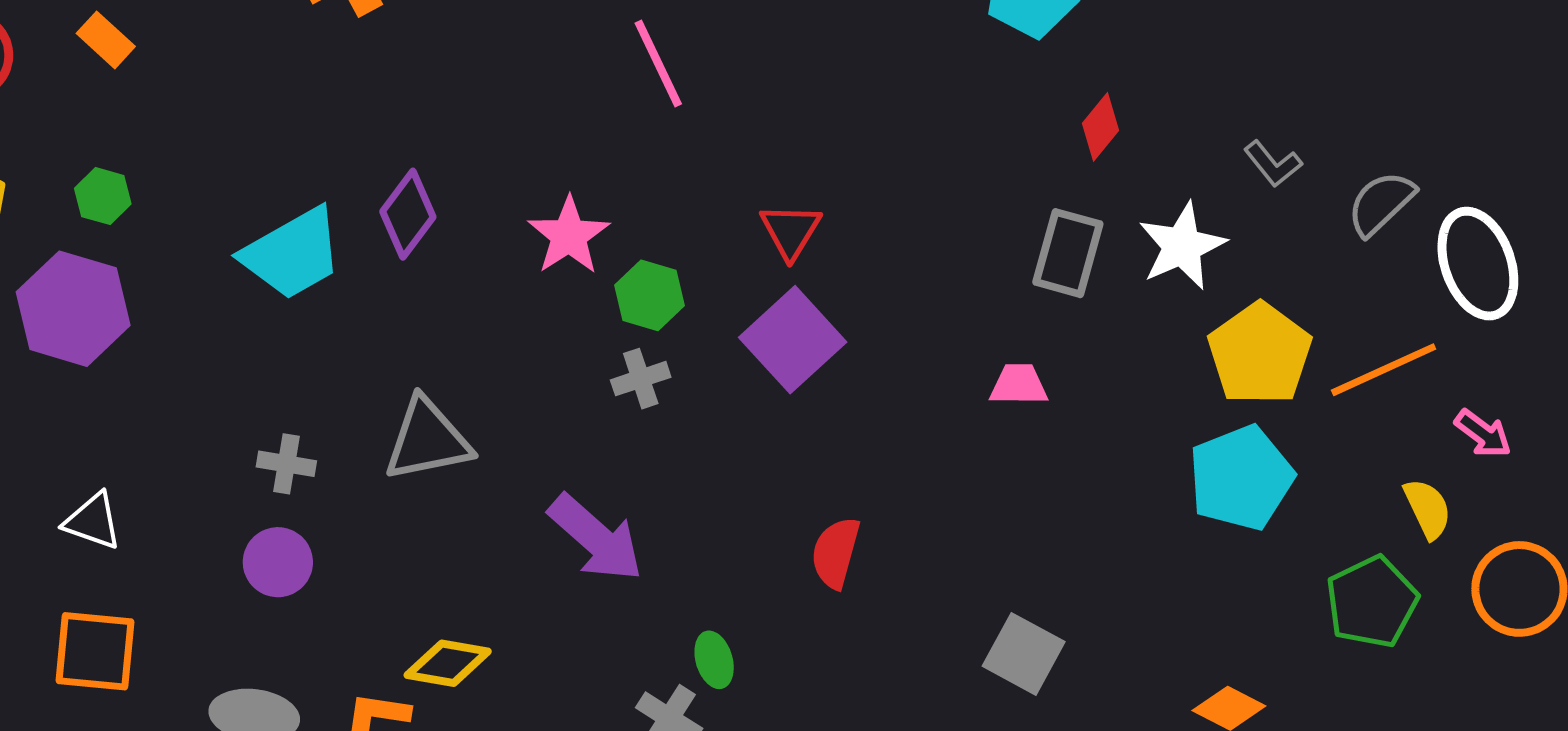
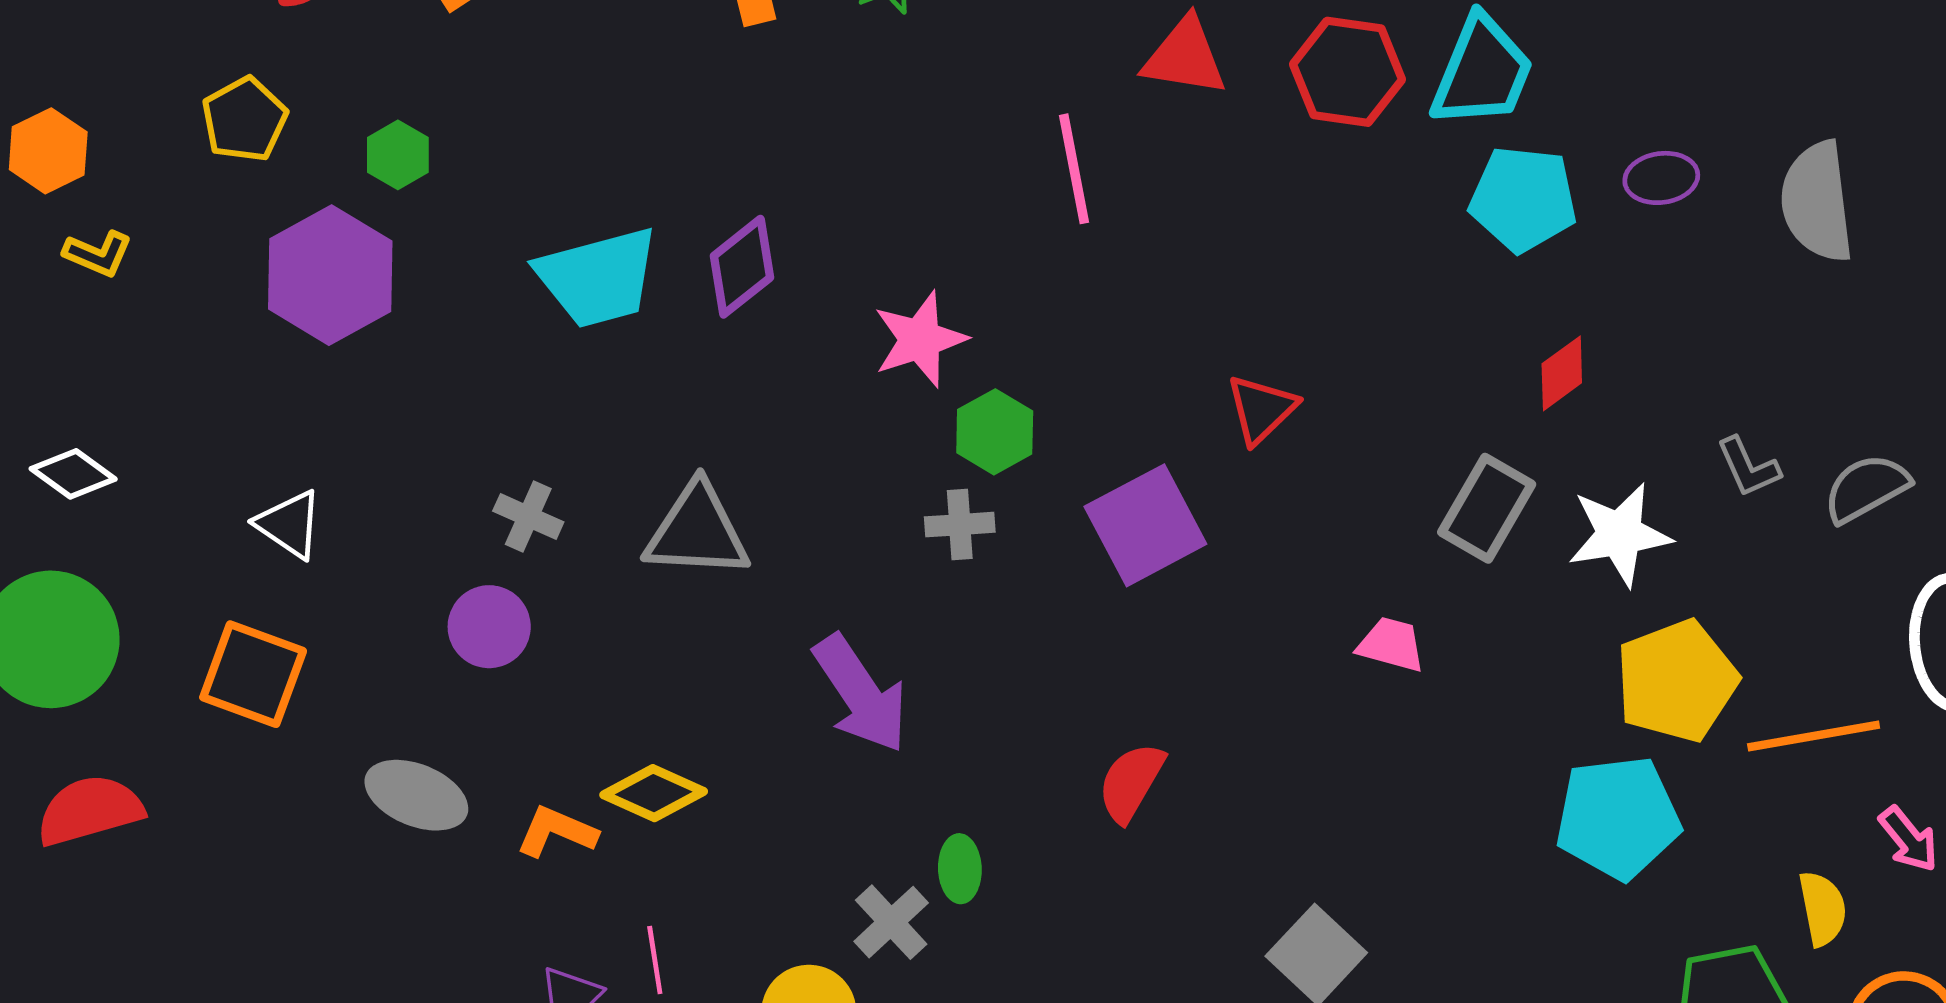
gray semicircle: (1381, 203) -> (1866, 488), moved
red triangle: (791, 231) -> (1261, 409), moved

